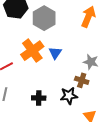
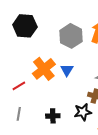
gray hexagon: (44, 18) -> (71, 36), moved

